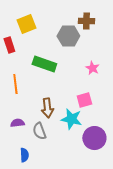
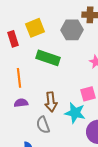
yellow square: (26, 24) -> (35, 28), moved
purple semicircle: (17, 123) -> (21, 103), moved

